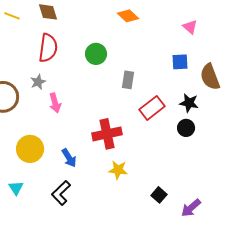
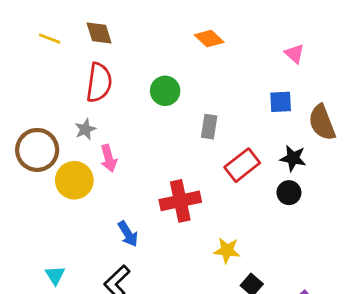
yellow circle: (30, 149) -> (74, 180), moved
yellow star: (118, 170) -> (227, 250), moved

